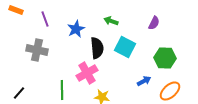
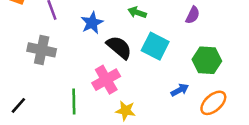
black semicircle: (97, 48) -> (119, 47), turned -45

